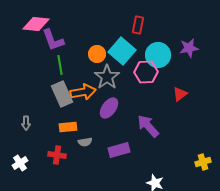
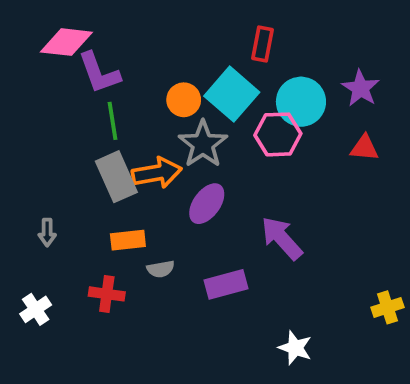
purple star: (189, 48) -> (361, 88), turned -30
red triangle: (180, 94) -> (364, 148), moved, turned 42

